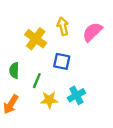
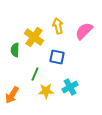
green semicircle: (14, 70) -> (15, 50), moved

